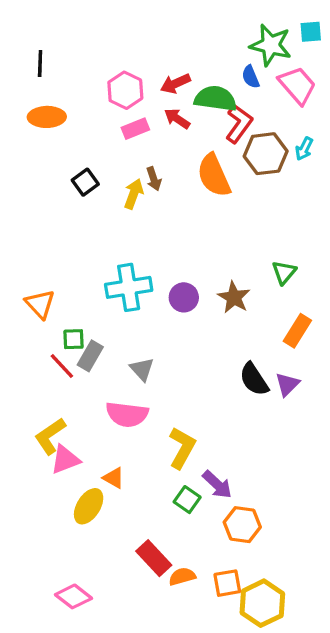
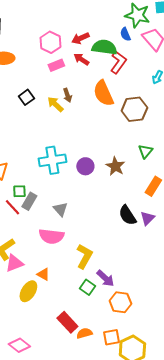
brown hexagon: (266, 154) -> (134, 109), moved
yellow arrow: (134, 194) -> (55, 104), turned -66

